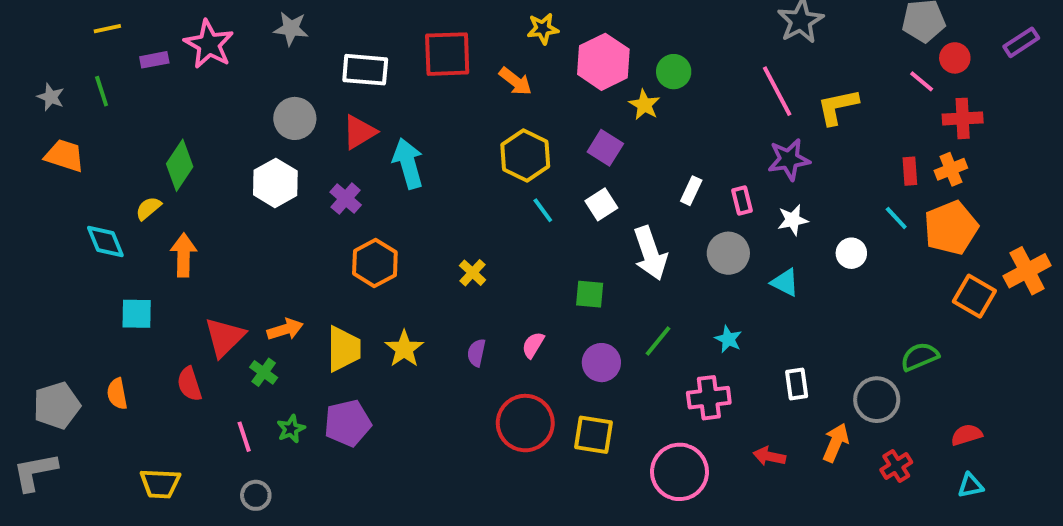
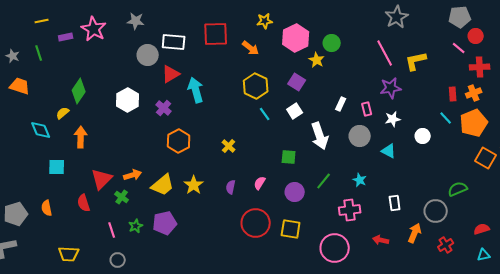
gray circle: (295, 118) -> (148, 55), moved
yellow trapezoid: (344, 349) -> (163, 185), turned 50

